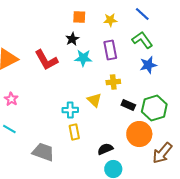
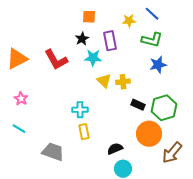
yellow star: (110, 20) -> (129, 21), moved
green L-shape: (142, 40) -> (152, 40), turned 140
purple rectangle: (110, 50) -> (110, 41), moved
yellow triangle: (94, 100) -> (104, 81), moved

